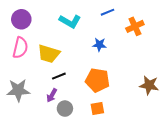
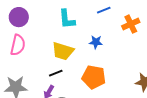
cyan L-shape: (70, 21) -> (67, 19), turned 55
yellow trapezoid: (49, 54) -> (63, 51), moved

